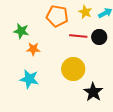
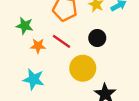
red line: (78, 36) -> (61, 41), moved, turned 30
black circle: (99, 37) -> (97, 38), moved

